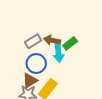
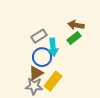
brown arrow: (52, 40) -> (76, 25), moved
cyan arrow: (58, 53) -> (53, 47), moved

